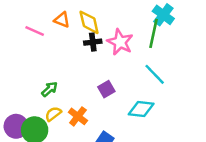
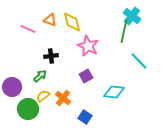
black cross: (93, 42) -> (51, 56), moved
pink star: (120, 42) -> (88, 46), moved
cyan line: (155, 74) -> (139, 61), moved
purple circle: (16, 126) -> (12, 87), moved

